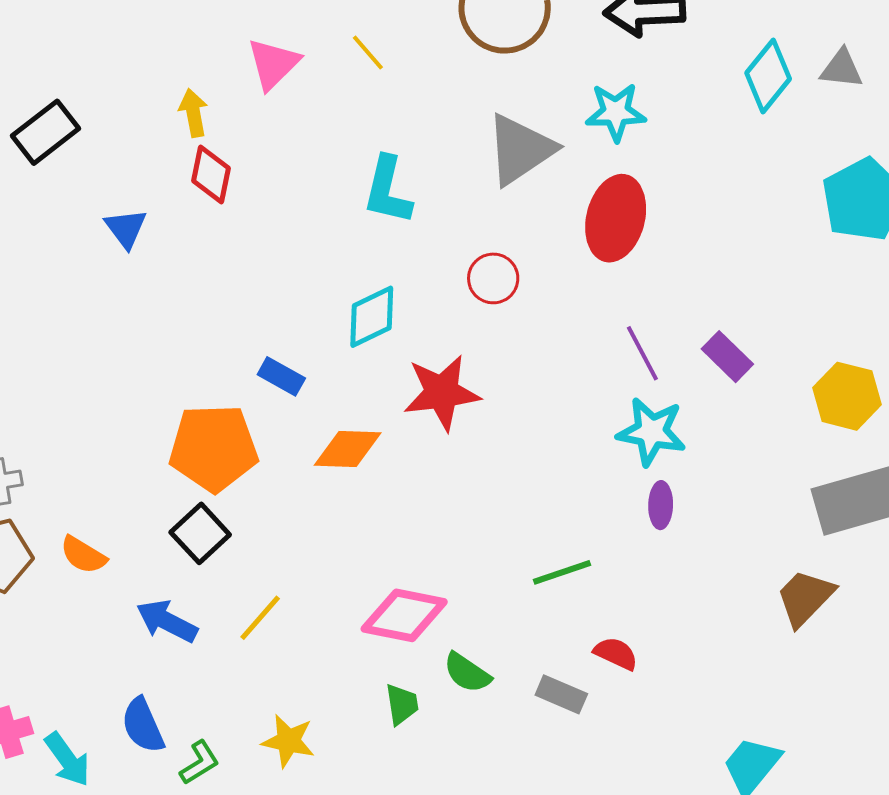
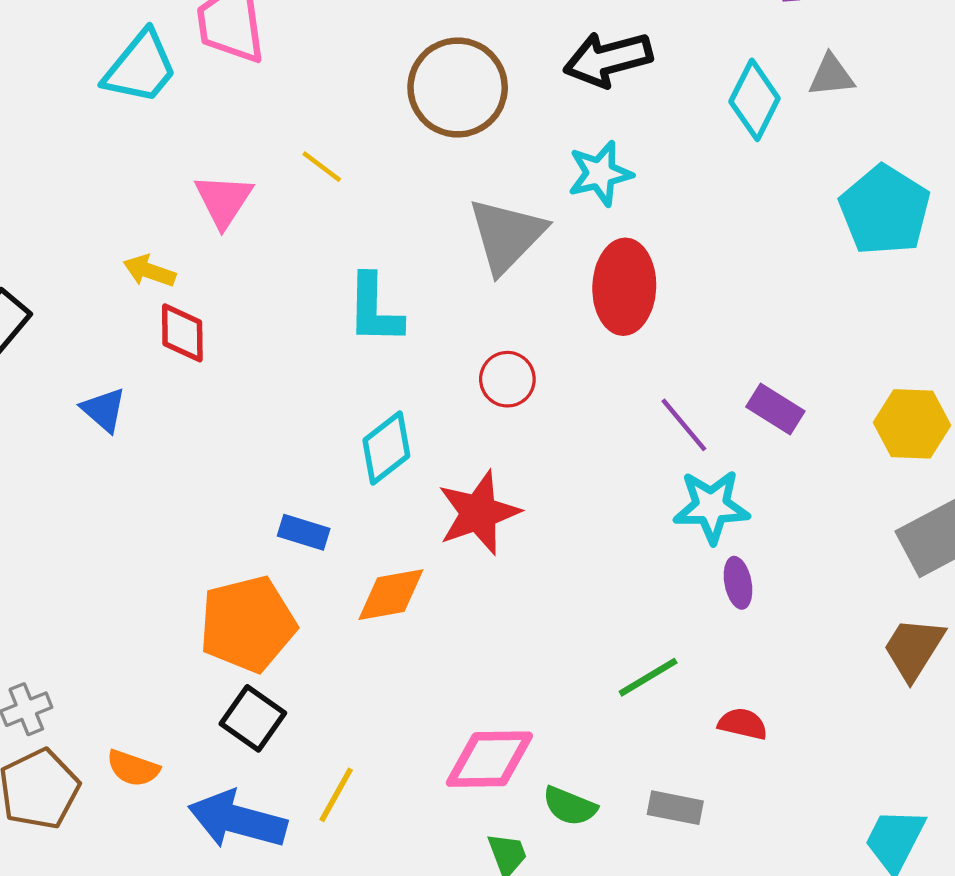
yellow arrow: (193, 113) -> (149, 271), turned -48
blue arrow: (167, 621) -> (237, 820), size x1.4
red semicircle: (616, 653) -> (743, 724), moved

